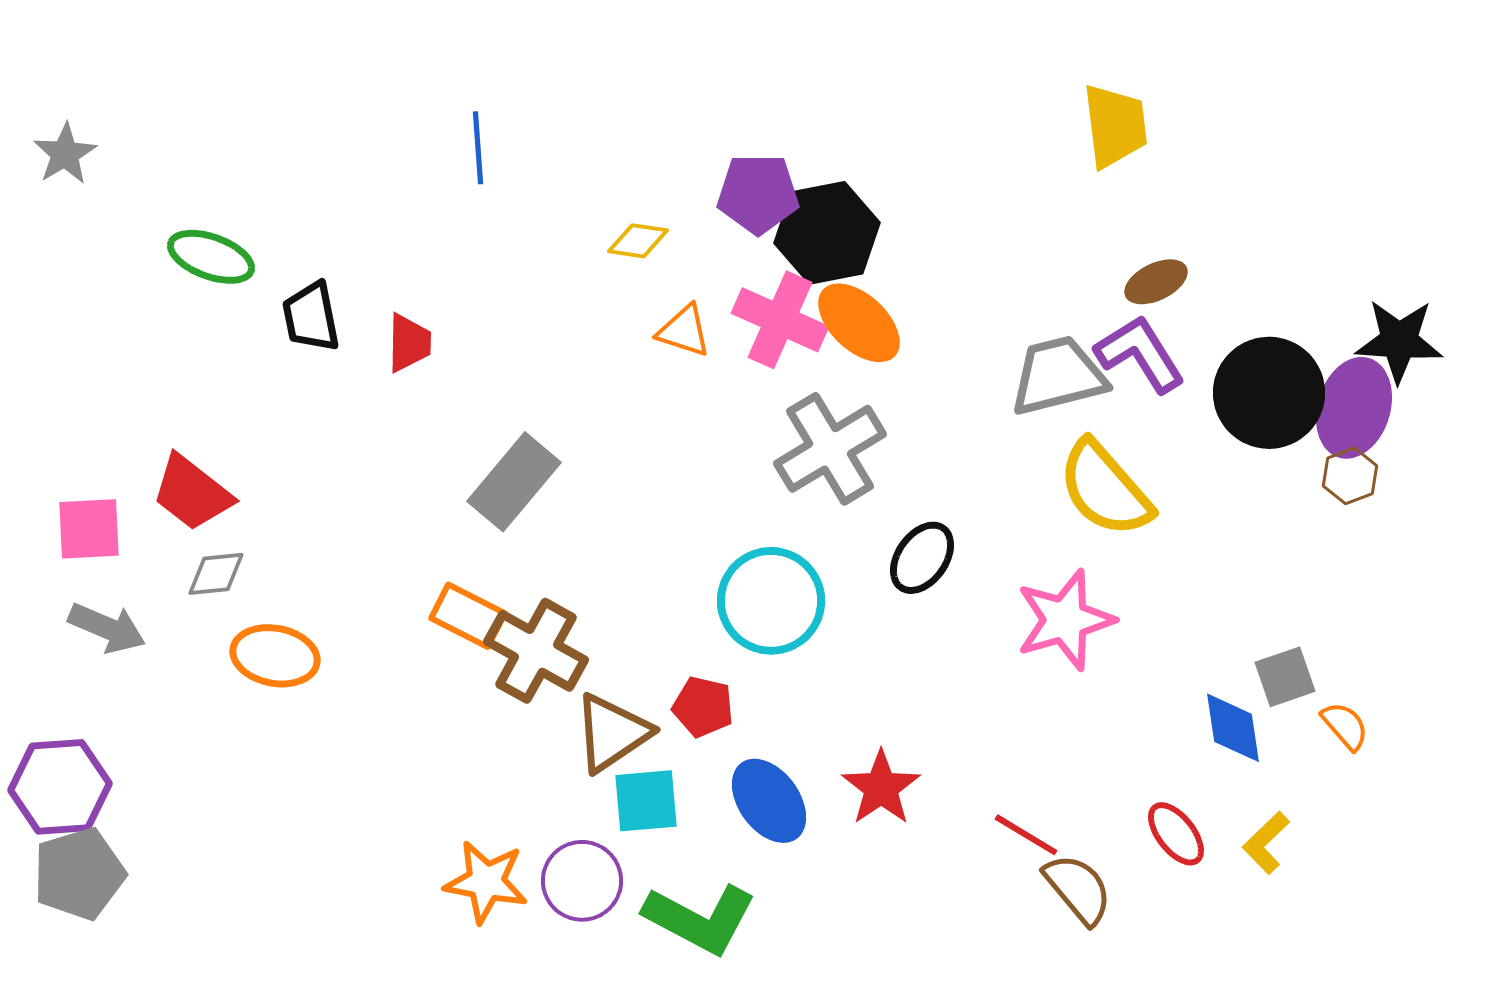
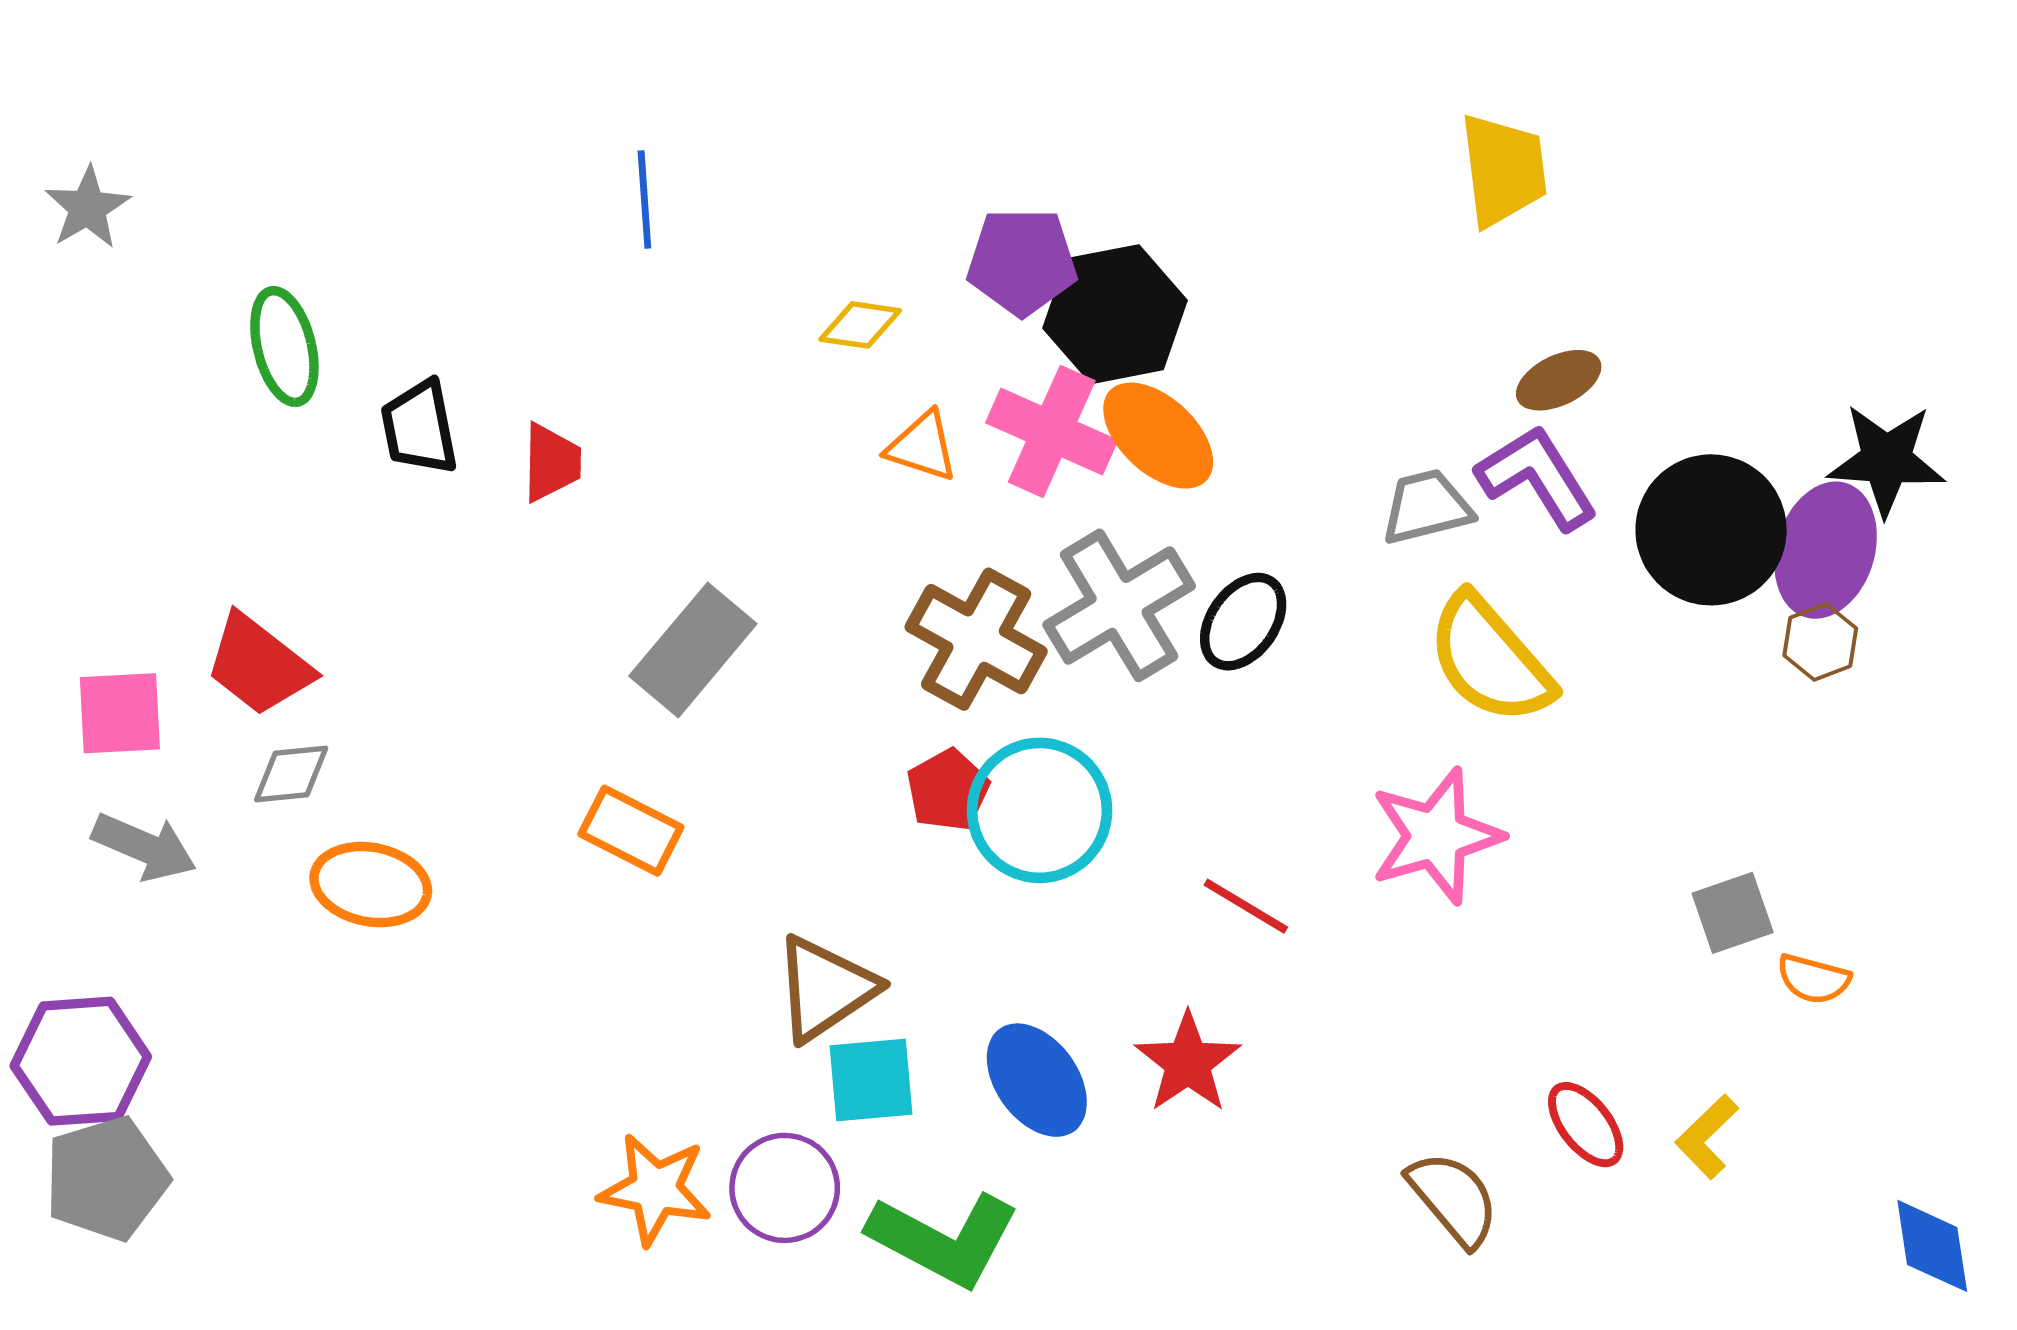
green ellipse: (211, 257) -> (284, 347), turned 56
gray trapezoid: (1058, 376) -> (1427, 507), size x0.7
black ellipse: (922, 558) -> (1243, 622), moved
brown cross: (536, 651) -> (976, 639), moved
red pentagon: (703, 707) -> (948, 790), moved, turned 30
orange semicircle: (1345, 726) -> (1813, 979), turned 146
blue diamond: (1233, 728) -> (1932, 1246), moved
red line: (1026, 835) -> (1246, 906), moved

